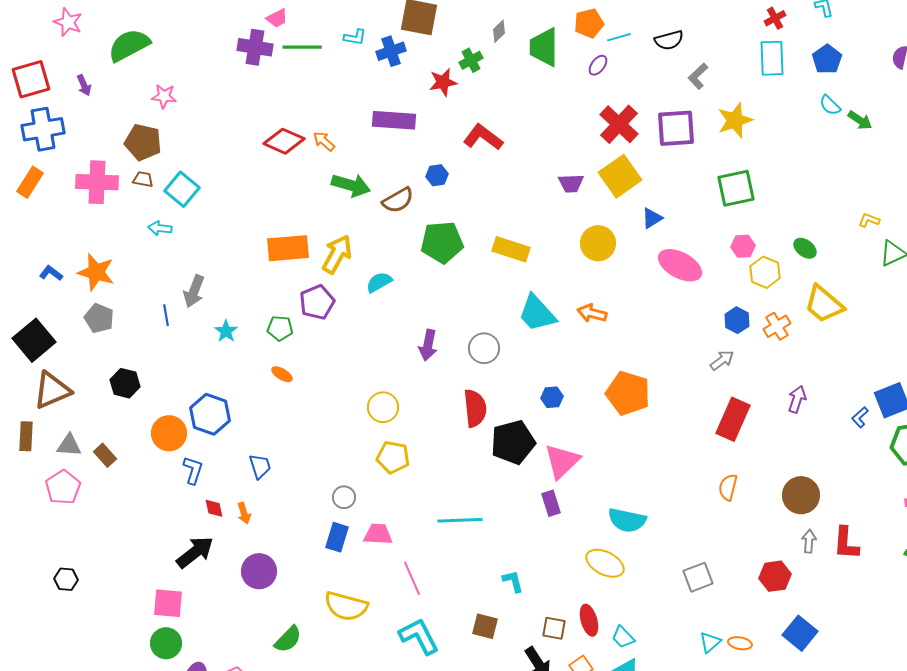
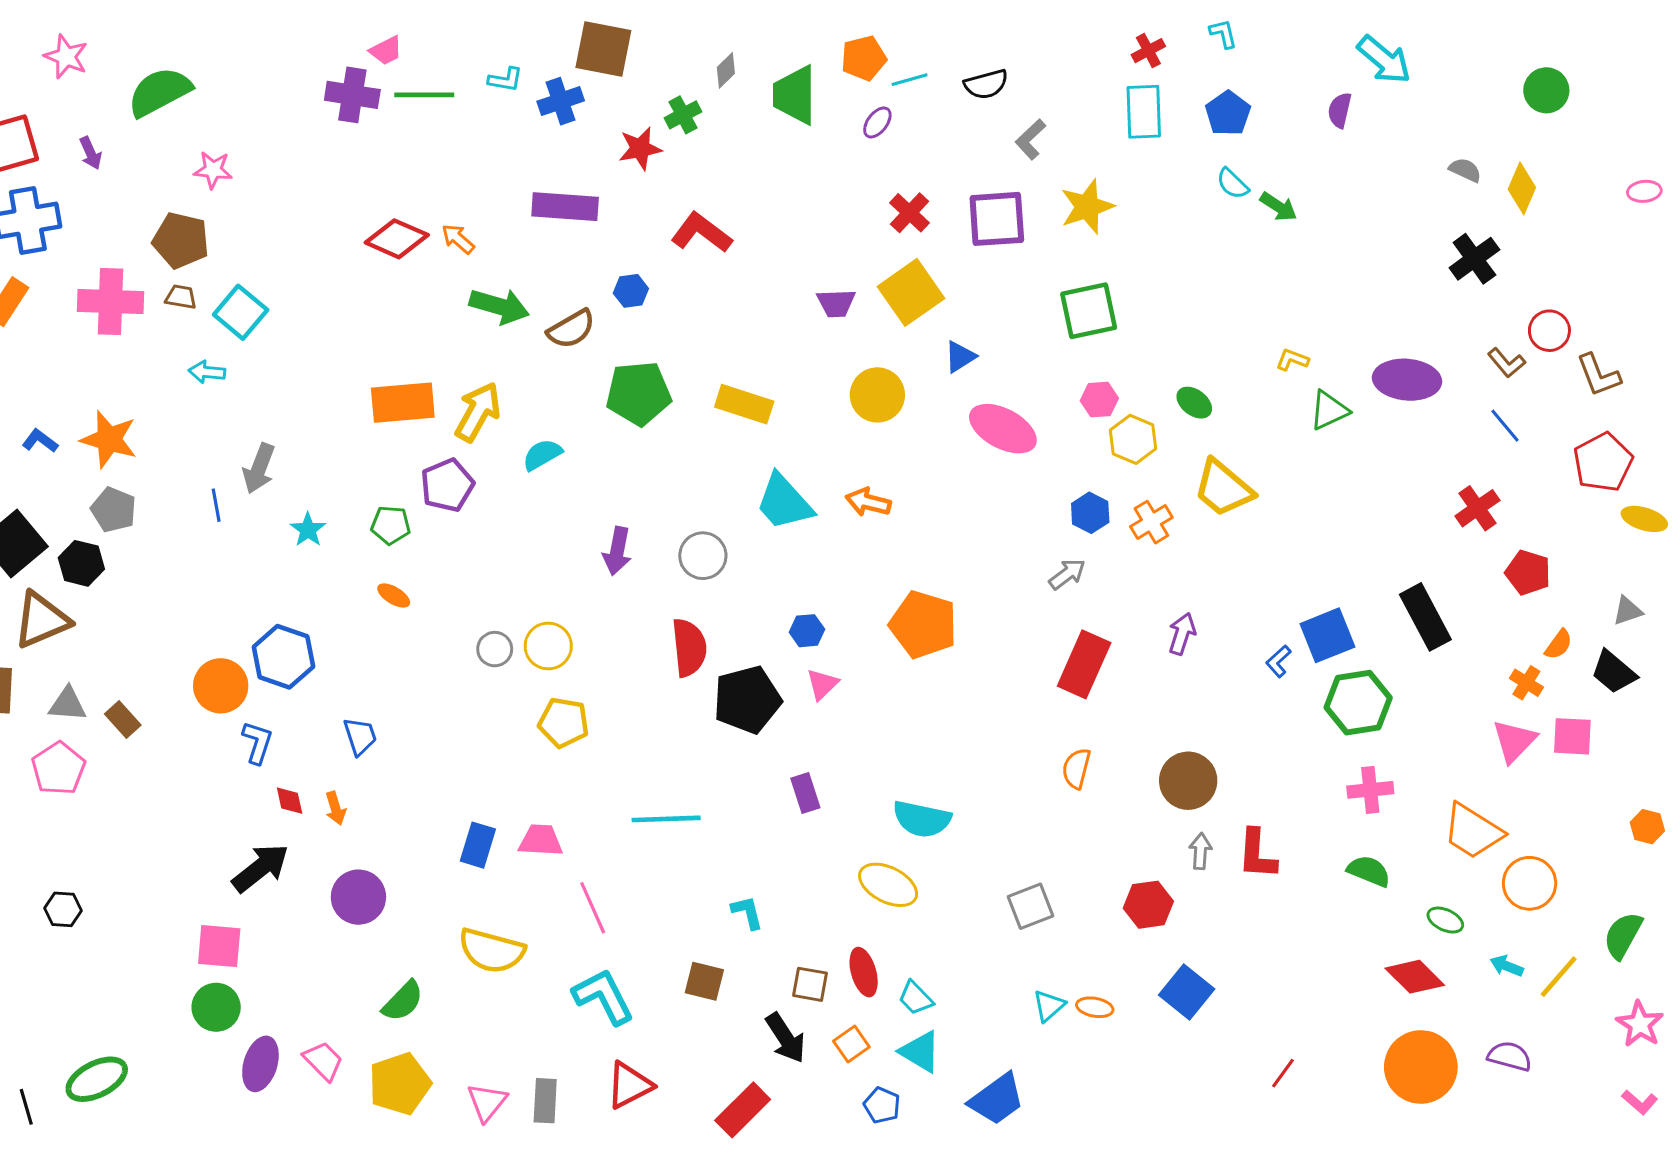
red cross: (619, 124) -> (910, 213), size x0.7
black hexagon: (125, 383) -> (81, 563), moved
pink triangle: (562, 461) -> (822, 684), moved, size x0.6
gray circle: (344, 497) -> (495, 649), moved

